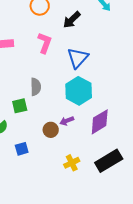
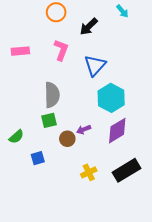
gray semicircle: (36, 87) -> (52, 95), size x1.4
cyan hexagon: (79, 91) -> (111, 98), moved
green square: (20, 106) -> (49, 120), moved

